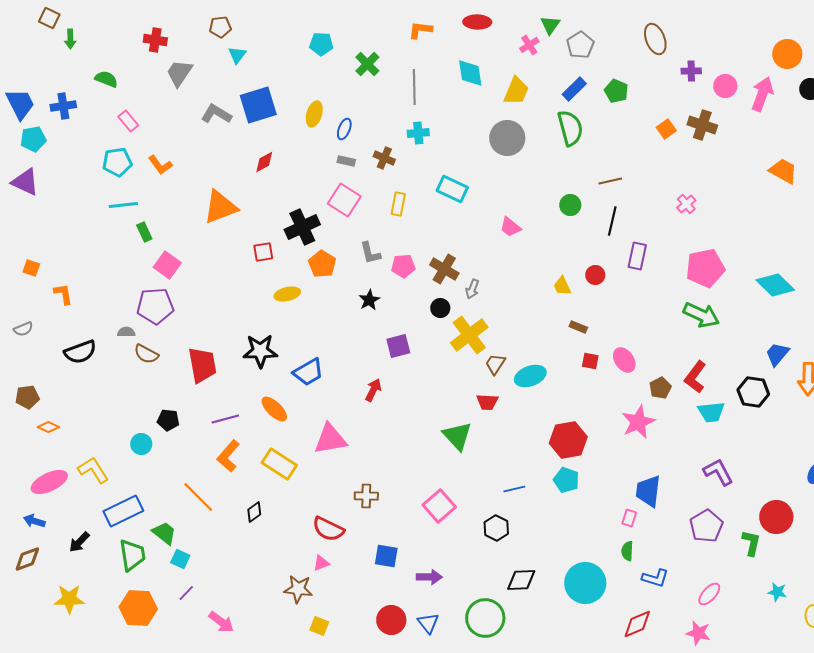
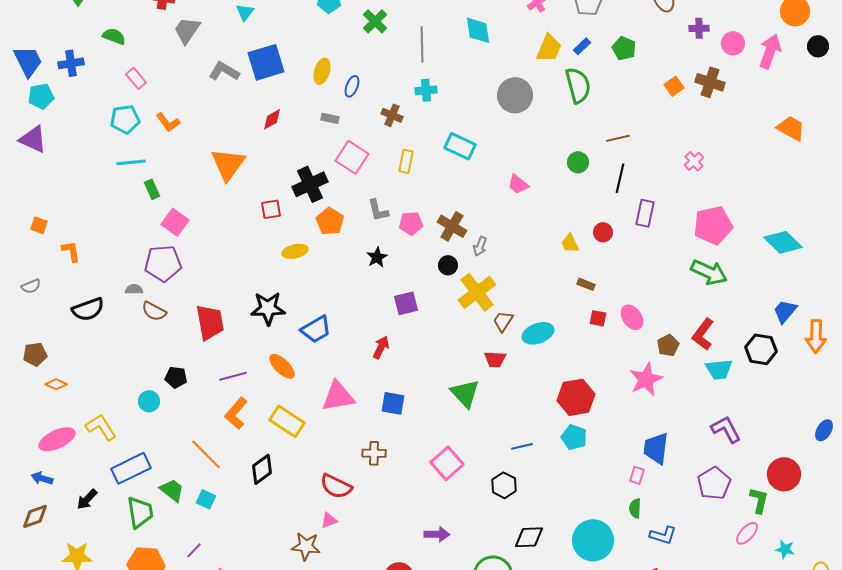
blue rectangle: (574, 89) -> (582, 46), size x0.7
yellow trapezoid: (516, 91) -> (549, 48), moved
gray rectangle: (346, 161) -> (330, 118), moved
orange triangle: (220, 207) -> (228, 164), turned -33
black diamond: (254, 512) -> (262, 469), size x1.4
blue square: (386, 556) -> (393, 403), moved
cyan square: (180, 559) -> (206, 499), moved
pink ellipse: (709, 594) -> (747, 533), moved

